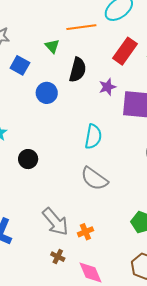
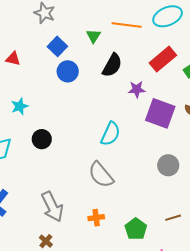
blue circle: (47, 93) -> (68, 71), moved
orange cross: (85, 232) -> (96, 218), moved

